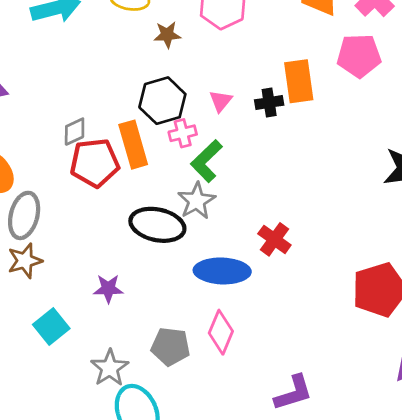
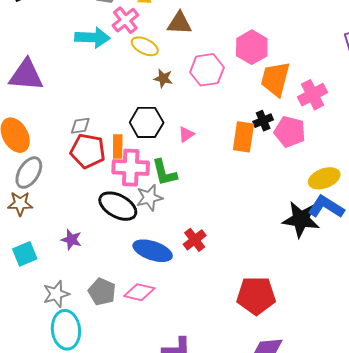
black cross: (269, 102) -> (263, 121), moved, turned -30
pink cross: (183, 133) -> (131, 168), moved, size x1.8
orange rectangle: (133, 145) -> (118, 146), size x0.7
green L-shape: (207, 161) -> (164, 173), turned -76
pink diamond: (221, 332) -> (139, 292), turned 64

